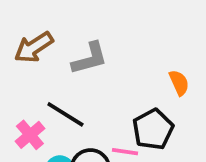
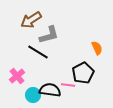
brown arrow: (34, 47) -> (31, 20), moved
black line: (65, 114) -> (38, 52), moved

